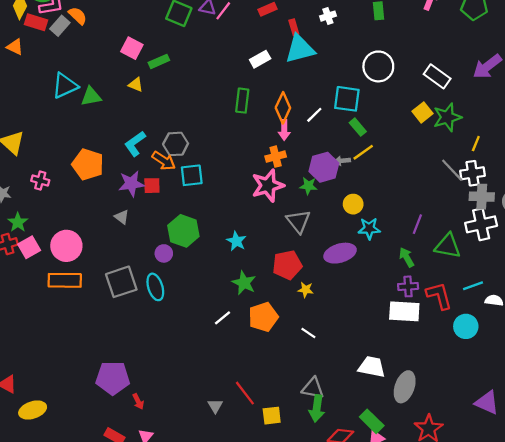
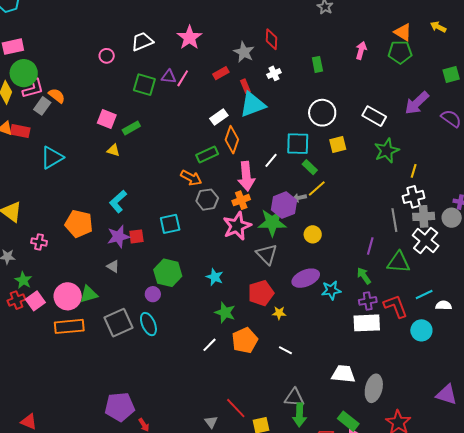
red rectangle: (36, 22) -> (20, 131), moved
green triangle: (91, 97) -> (89, 294), moved
green rectangle: (242, 101) -> (207, 155), turned 65
orange diamond: (283, 108) -> (232, 140), moved
yellow square: (422, 112) -> (338, 144), moved, turned 30
pink arrow: (284, 130) -> (246, 176), size x1.6
gray hexagon: (176, 144) -> (207, 200), moved
orange arrow: (164, 161) -> (191, 178), moved
gray line: (452, 170) -> (394, 220), moved, turned 40
green star: (308, 186) -> (272, 223), size x1.8
white cross: (481, 224) -> (426, 241), turned -32
cyan star: (369, 228) -> (331, 290), moved

